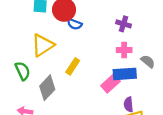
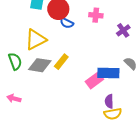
purple cross: (124, 24) -> (123, 30), moved, turned 32
pink cross: (124, 50) -> (96, 15), moved
gray diamond: (47, 88) -> (40, 65), moved, turned 50

